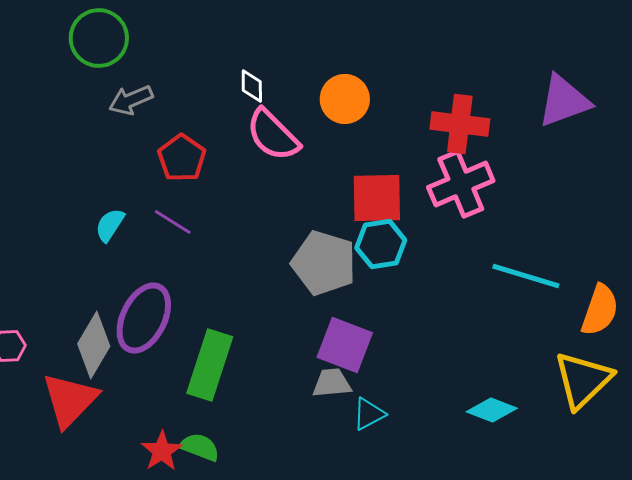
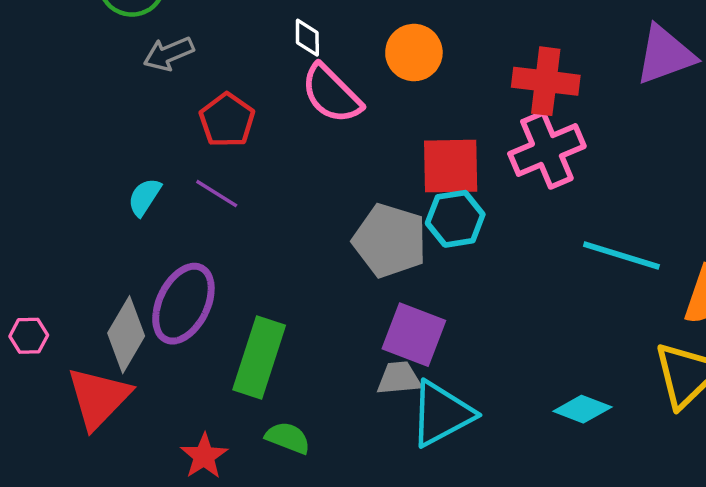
cyan triangle: (369, 414) -> (441, 414), size x1.8
green semicircle: (200, 447) -> (288, 438), moved

